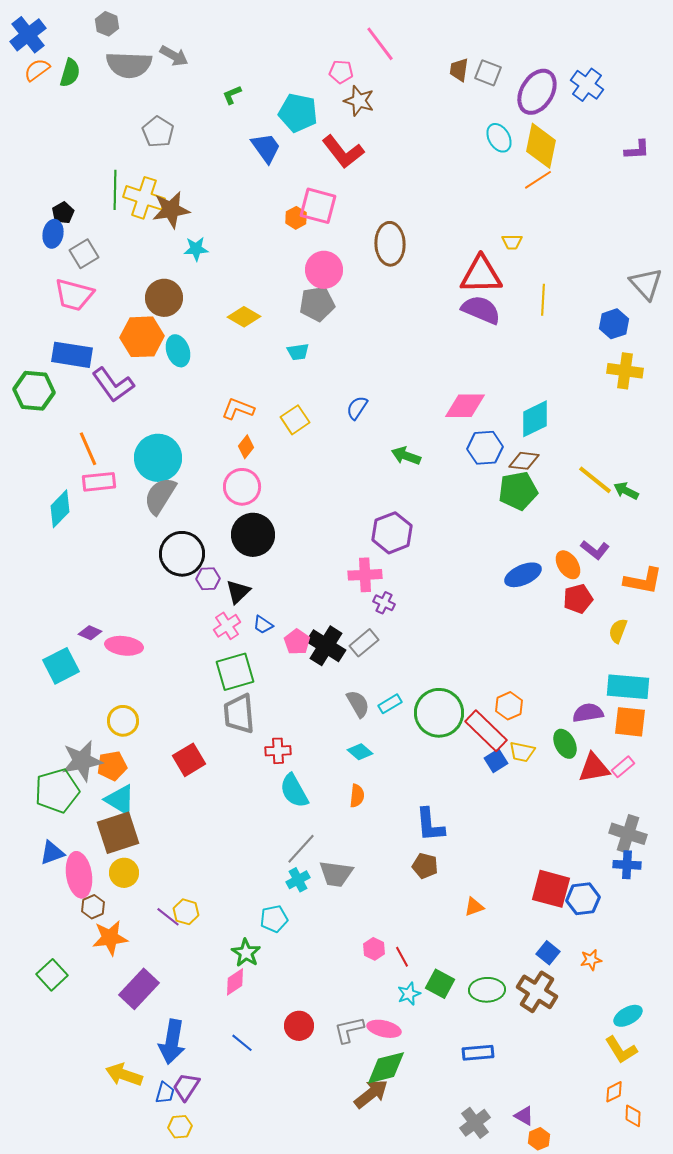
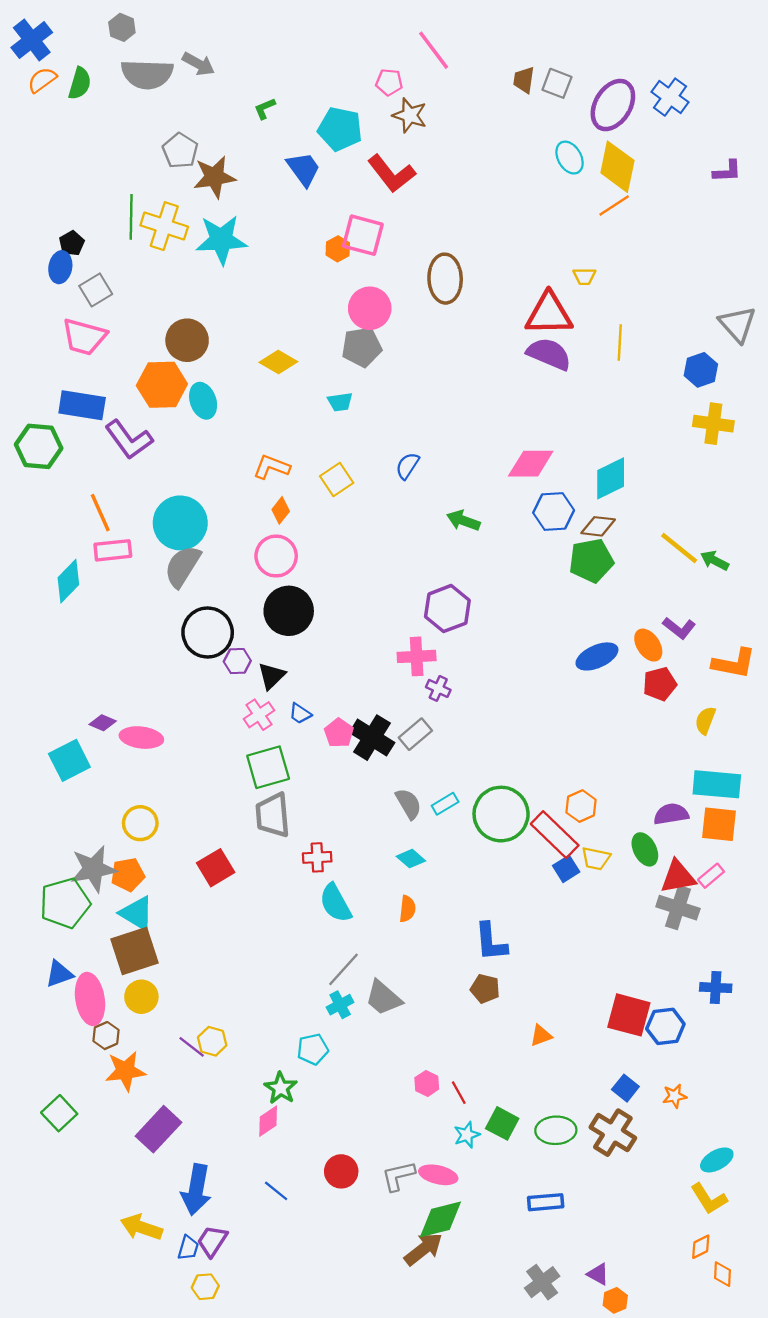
brown star: (171, 210) -> (214, 177), moved
cyan star: (196, 249) -> (221, 240), moved, size x1.8
gray cross: (628, 834) -> (678, 908), moved
gray trapezoid: (336, 874) -> (383, 998), turned 33

